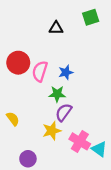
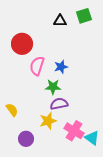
black triangle: (56, 28) -> (60, 21), moved
red circle: (18, 63) -> (22, 44), moved
purple semicircle: (64, 112) -> (59, 104), turned 42
purple circle: (28, 159) -> (26, 139), moved

